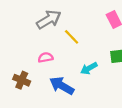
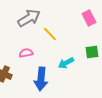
blue arrow: (62, 86) -> (41, 79), turned -115

